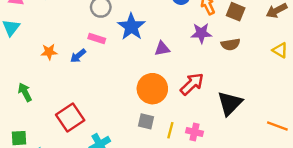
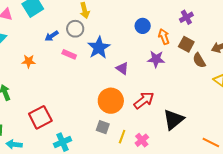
brown semicircle: (231, 44) -> (199, 60), moved, turned 63
purple triangle: (162, 49) -> (122, 68), turned 40
blue arrow: (78, 56) -> (52, 36), moved
pink cross: (194, 132) -> (142, 140), turned 32

